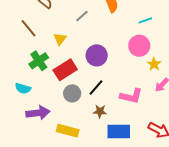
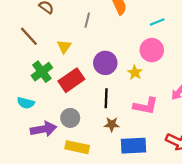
gray line: (82, 16) -> (87, 20), turned -32
yellow star: (154, 64) -> (135, 73), moved
black line: (96, 87) -> (106, 98), turned -36
gray circle: (72, 93) -> (70, 118), moved

